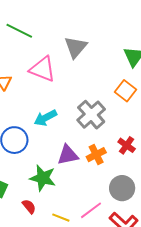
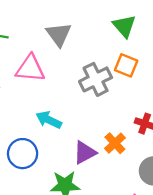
gray cross: (91, 115) -> (96, 79), moved, turned 32
cyan arrow: (45, 118) -> (49, 120), turned 70

